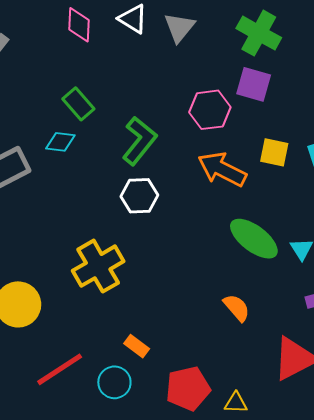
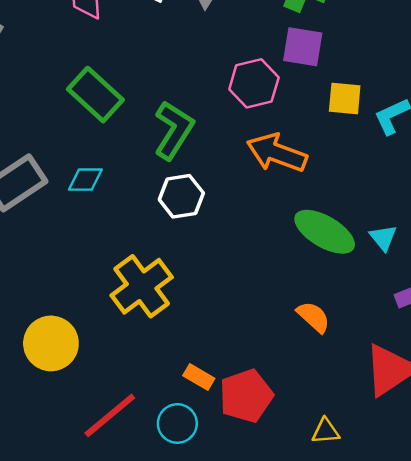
green rectangle: (78, 104) -> (95, 95), size x1.4
cyan diamond: (60, 142) -> (85, 180), moved
yellow square: (274, 152) -> (345, 98), moved
red pentagon: (188, 388) -> (246, 396), moved

